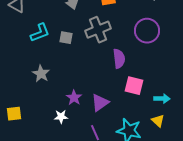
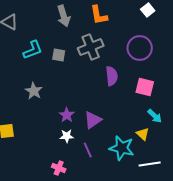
pink square: (134, 86) -> (145, 87), moved
cyan arrow: (162, 99) -> (155, 116), turned 42
white star: (61, 117) -> (67, 136), moved
yellow triangle: (158, 121) -> (143, 134), moved

